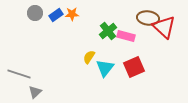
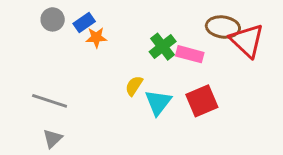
orange star: (72, 14) -> (96, 38), moved
gray line: (19, 74) -> (50, 101), moved

